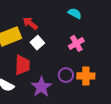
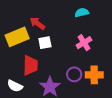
cyan semicircle: (75, 13) -> (82, 13), turned -40
white square: (37, 43) -> (45, 43), turned 32

